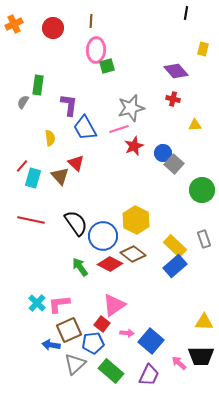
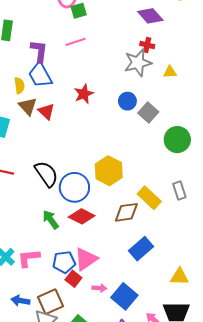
gray star: (131, 108) -> (138, 63), moved
blue trapezoid: (85, 128) -> (40, 75), moved
pink line: (119, 129) -> (75, 42), moved
red star: (134, 146) -> (84, 94), moved
blue circle: (163, 153) -> (127, 101), moved
brown triangle: (60, 176) -> (28, 106), moved
brown diamond: (133, 254) -> (126, 212), moved, turned -45
blue rectangle: (175, 266) -> (141, 249), moved
brown square: (69, 330) -> (51, 302), moved
blue pentagon: (93, 343) -> (64, 262), moved

